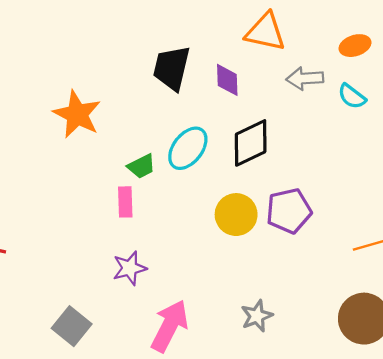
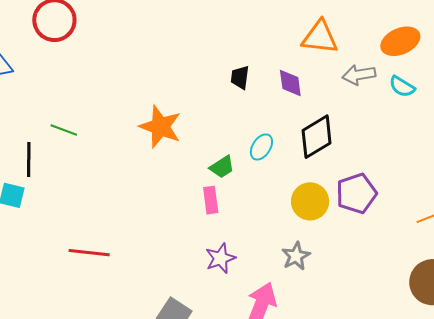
orange ellipse: (355, 46) -> (400, 41), size x1.4
black trapezoid: (172, 68) -> (240, 77), size x0.6
cyan ellipse: (188, 148) -> (261, 147), size x0.7
gray star: (257, 316) -> (296, 256), moved

